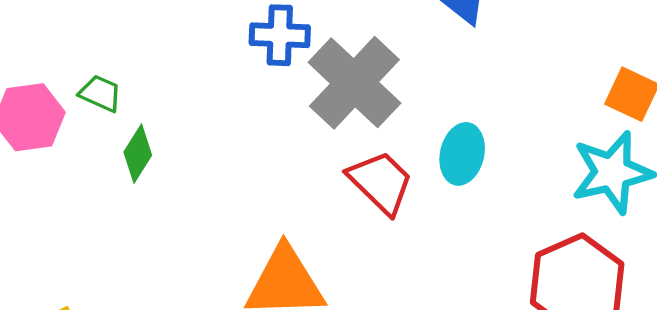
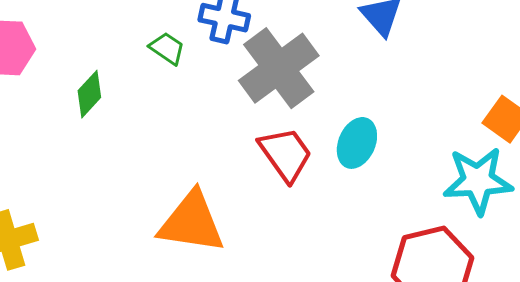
green trapezoid: (100, 93) -> (167, 48), moved

